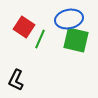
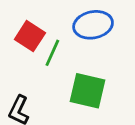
green square: (76, 40) -> (87, 91), moved

